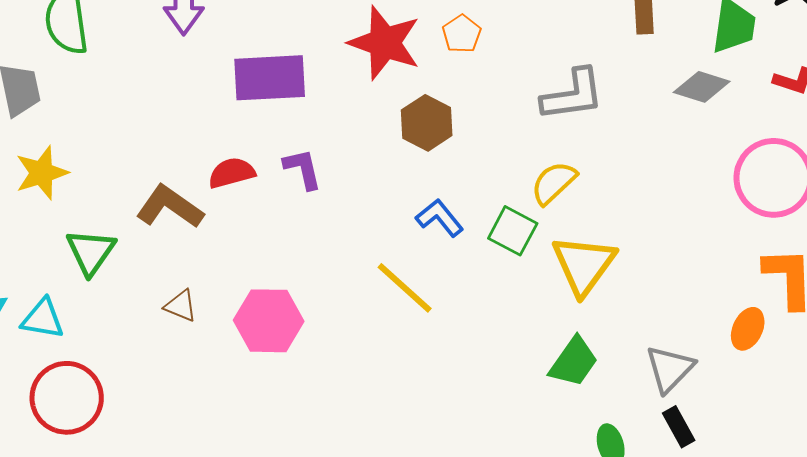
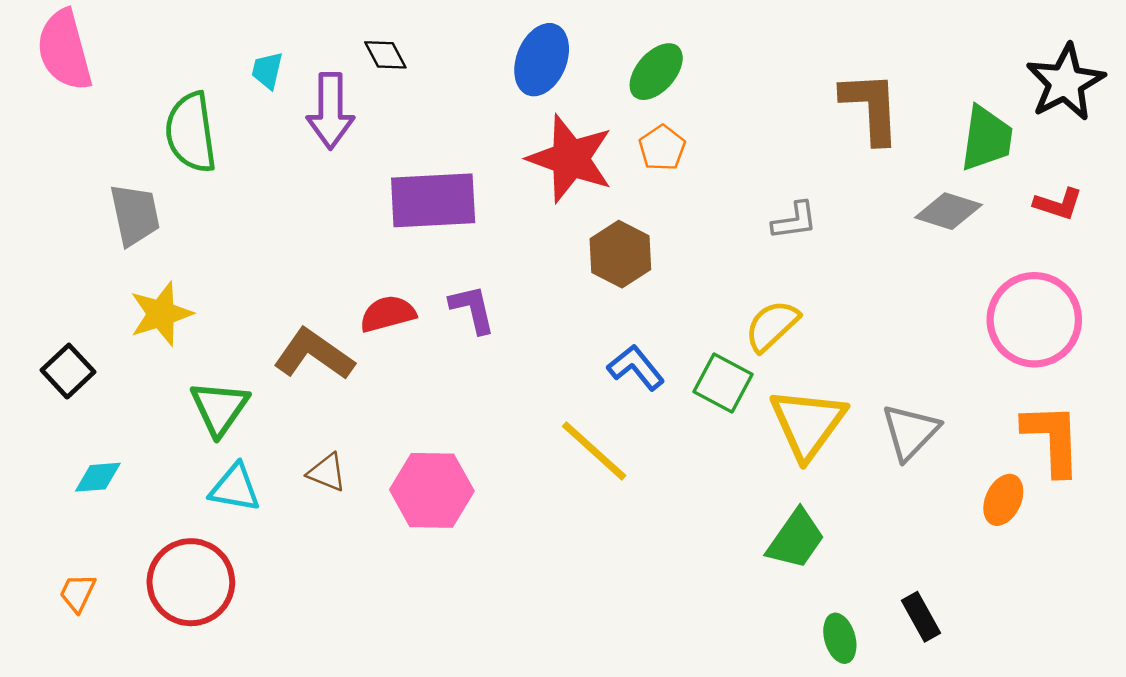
gray L-shape: (573, 95) -> (795, 221), size x0.6
cyan triangle: (43, 319) -> (235, 488), moved
gray triangle: (670, 369) -> (910, 432), moved

